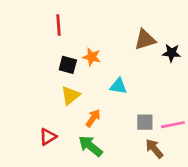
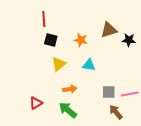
orange star: (92, 57) -> (81, 40), moved
black square: (68, 65) -> (51, 40), moved
yellow triangle: (70, 95) -> (59, 64), moved
orange arrow: (93, 118) -> (70, 89), turned 48

